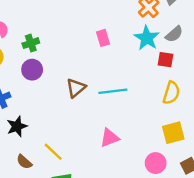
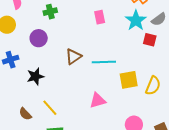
green cross: (31, 43) -> (50, 12), moved
yellow semicircle: (171, 93) -> (153, 86), moved
black star: (17, 126) -> (35, 76), moved
yellow square: (173, 133) -> (129, 80), moved

